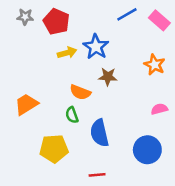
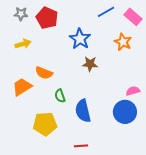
yellow arrow: (67, 53) -> (23, 44), moved
orange star: (155, 65) -> (123, 42), moved
orange semicircle: (80, 92) -> (44, 73), moved
blue circle: (147, 150) -> (125, 112), moved

